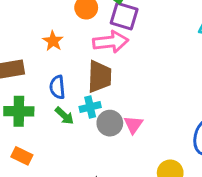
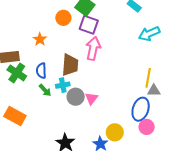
pink arrow: (111, 42) -> (93, 48), moved, turned -75
green cross: (19, 111) -> (17, 73), moved, turned 30
orange rectangle: (22, 156) -> (15, 116), size x1.5

